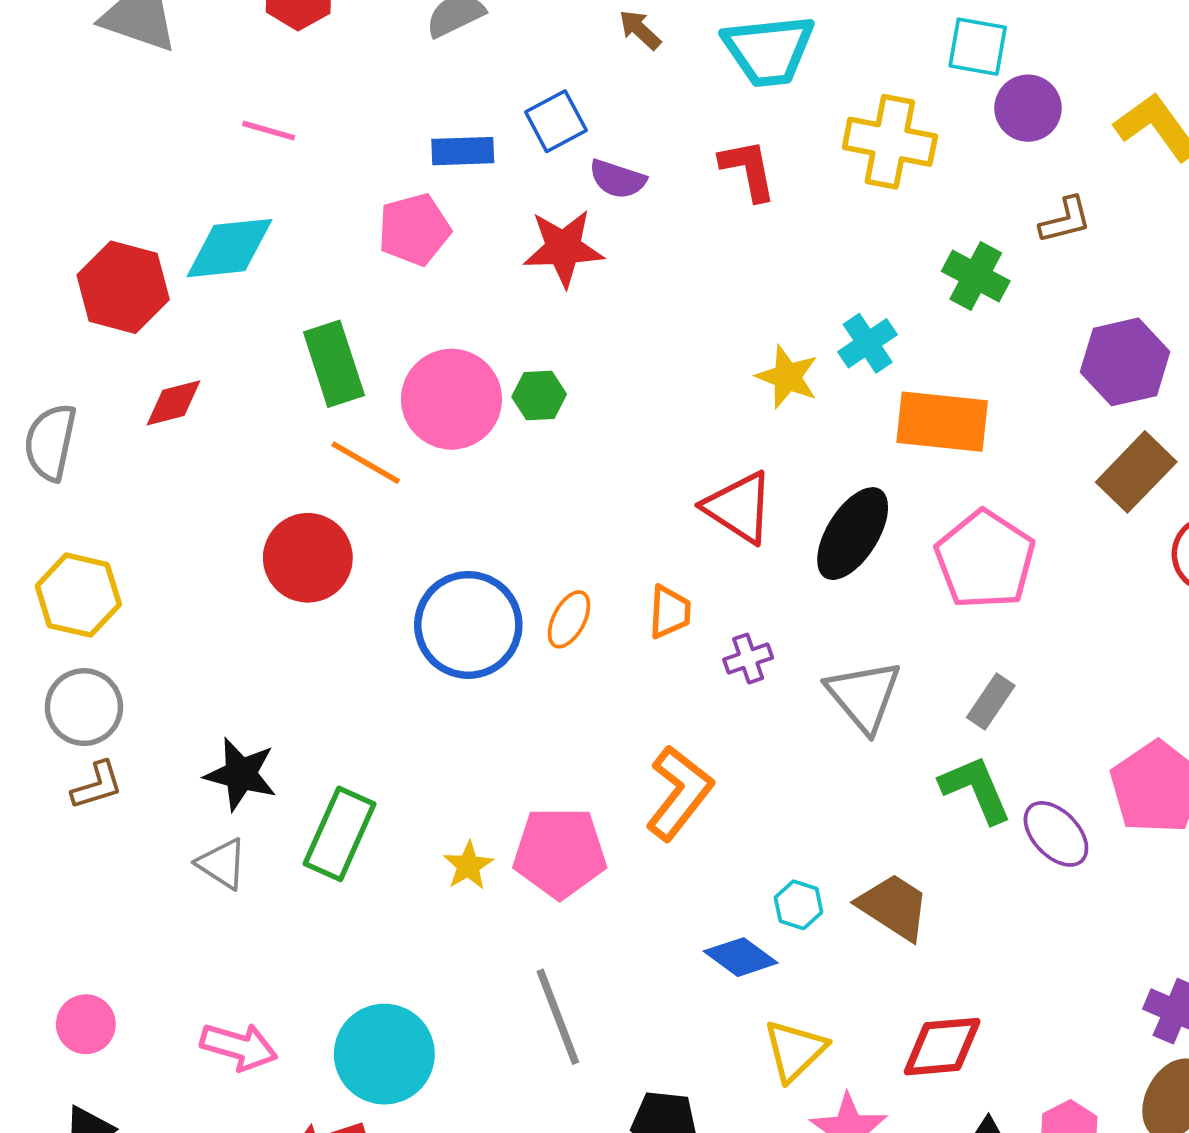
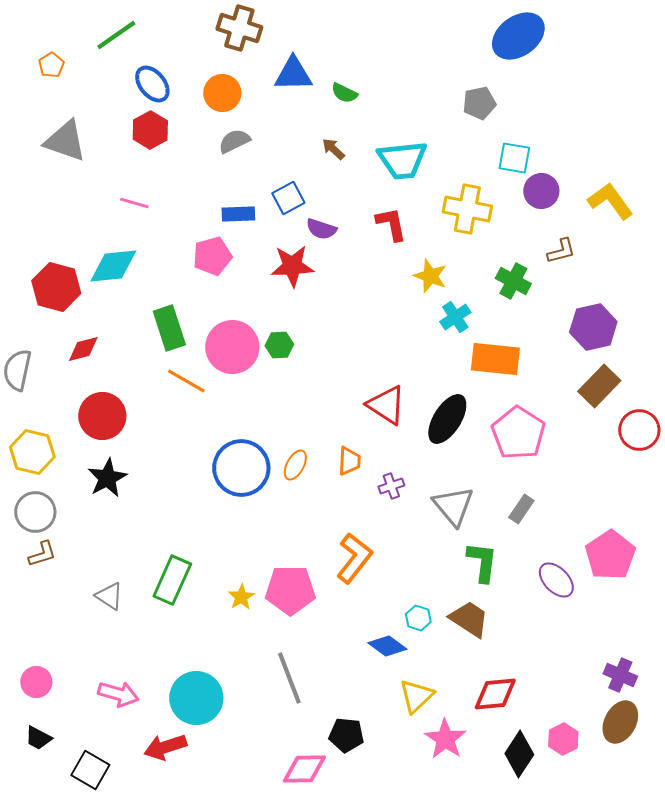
yellow star: (787, 377) -> (430, 276), moved
red circle: (308, 558) -> (102, 416), moved
black star: (241, 774) -> (107, 478), moved, turned 30
green L-shape: (976, 789) -> (482, 562), moved, turned 30

